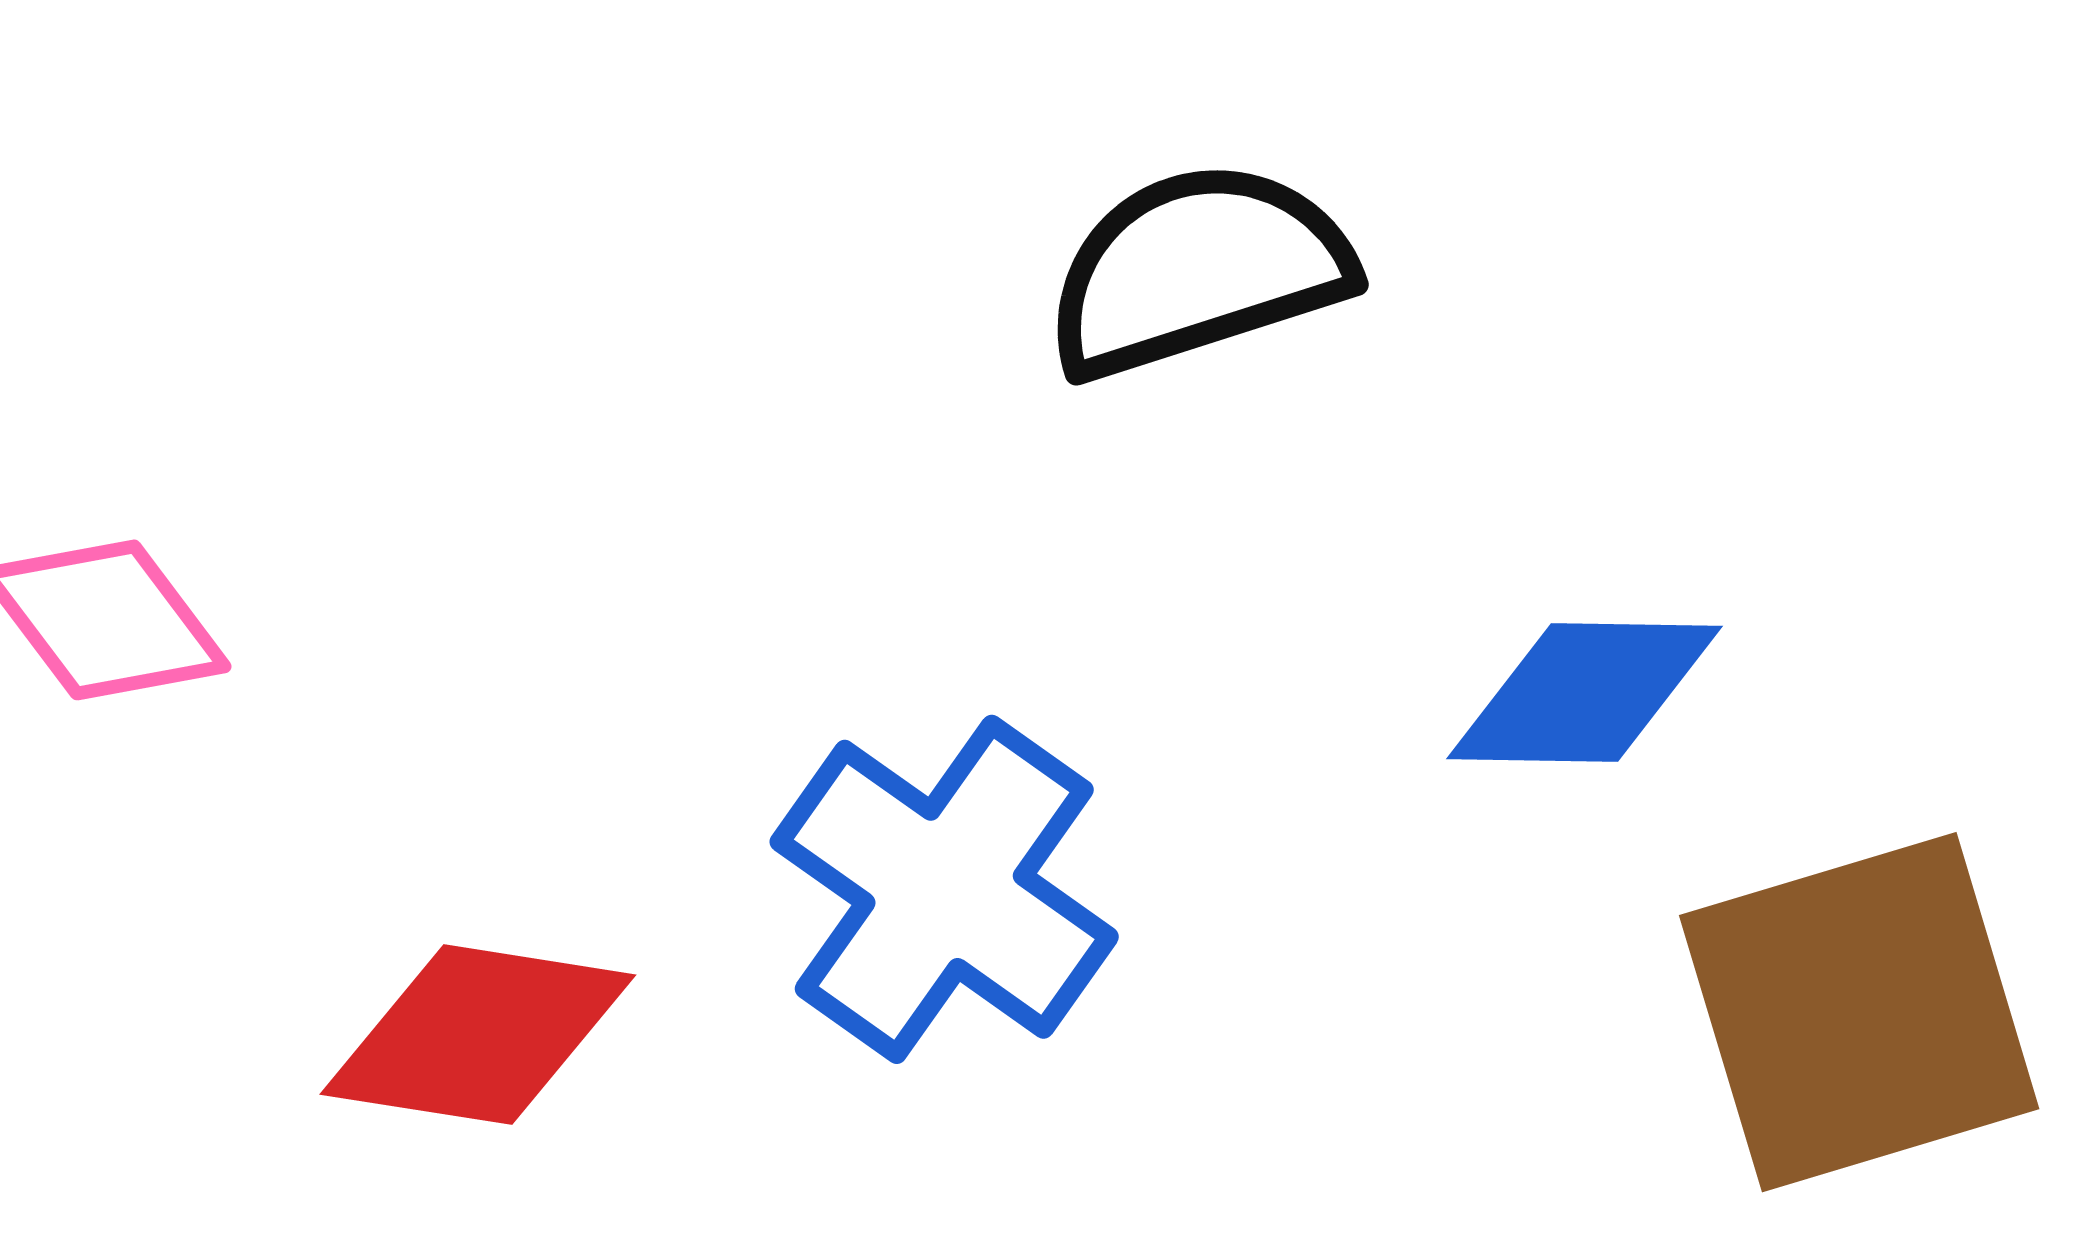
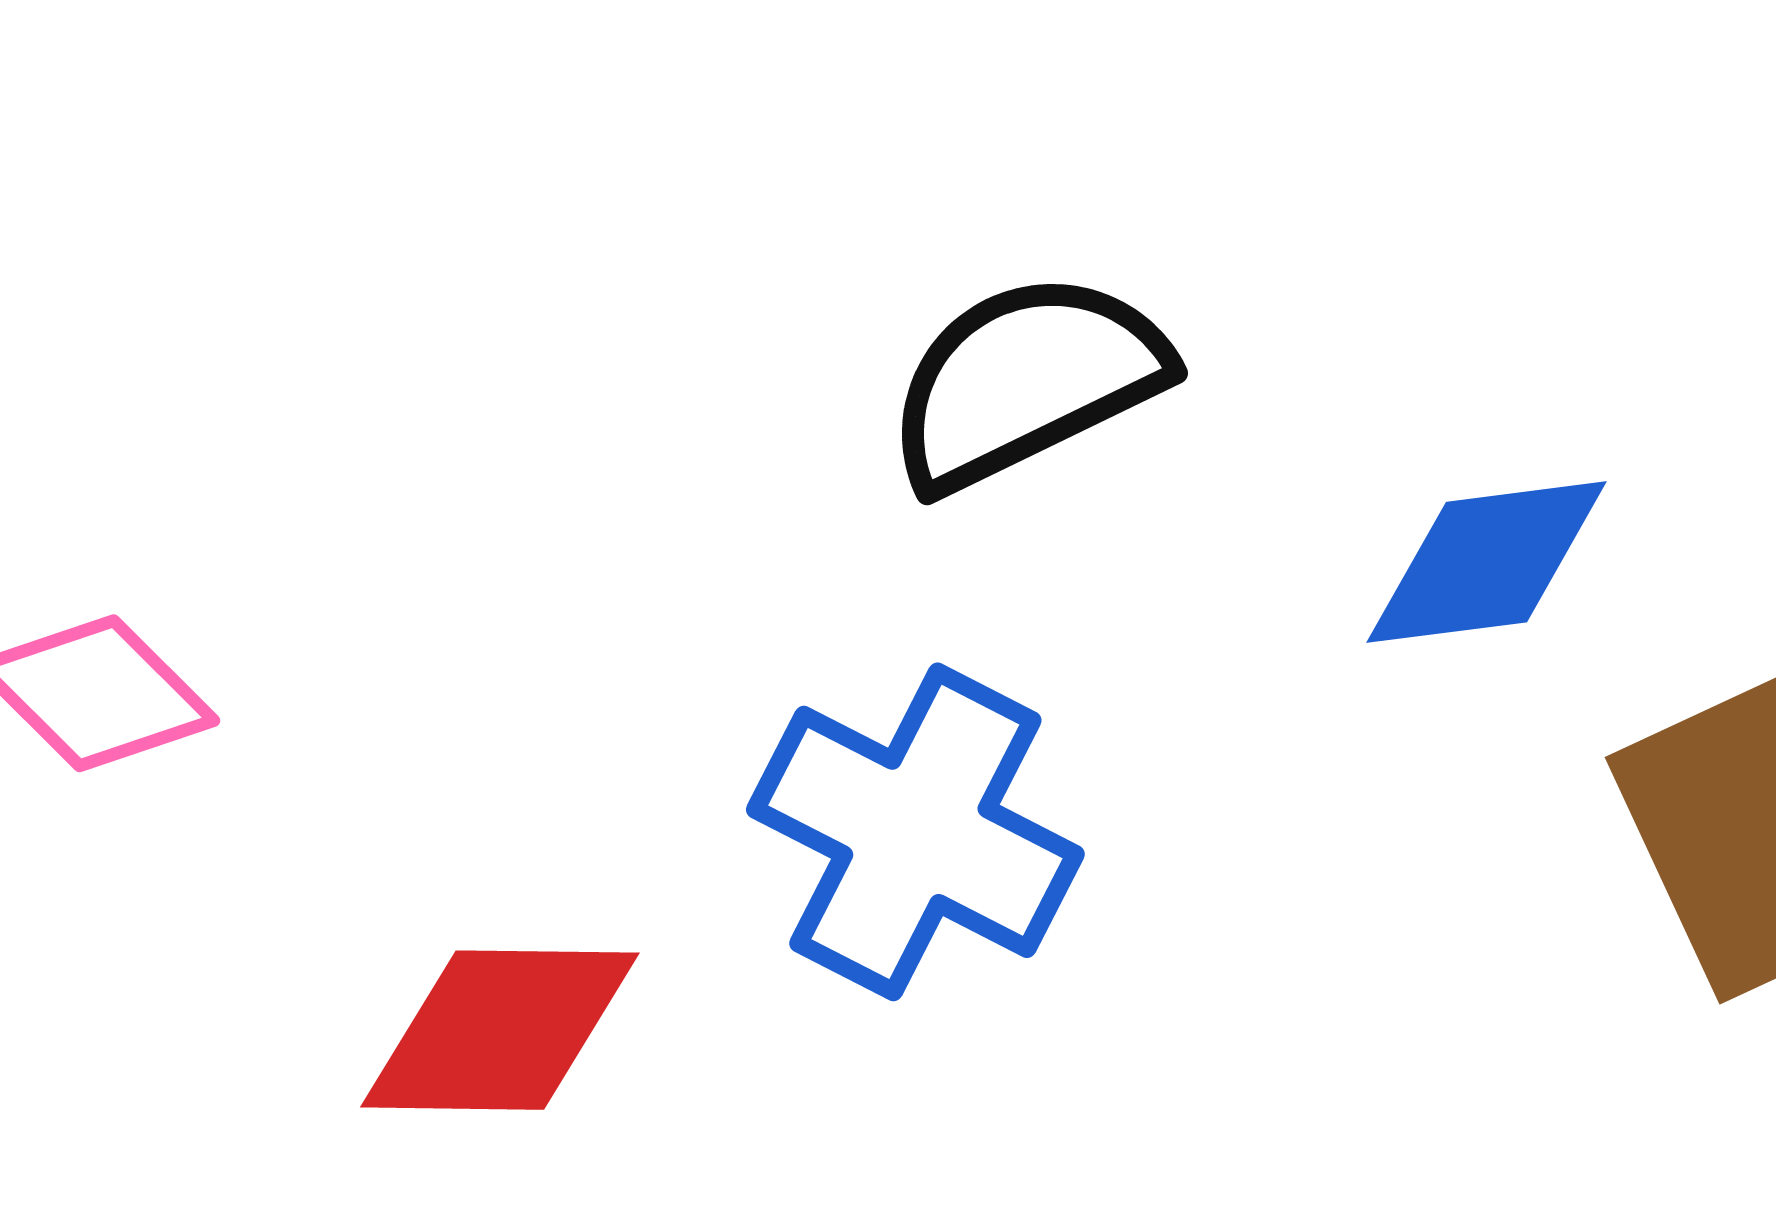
black semicircle: (1198, 270) -> (1026, 381), moved

